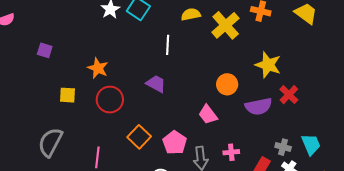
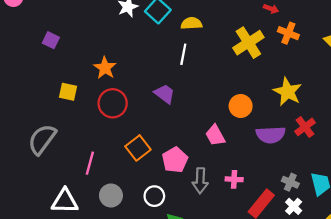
yellow semicircle: (191, 14) -> (191, 23), moved

